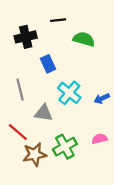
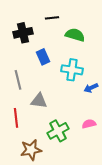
cyan cross: (69, 93) -> (72, 70), moved, turned -30
red line: (18, 132) -> (16, 118), turned 42
brown star: (35, 154) -> (31, 150), moved

